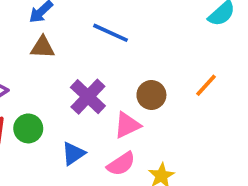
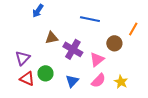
blue line: (110, 33) -> (90, 19), moved
brown triangle: (43, 47) -> (52, 38), moved
brown circle: (151, 95) -> (114, 43), moved

